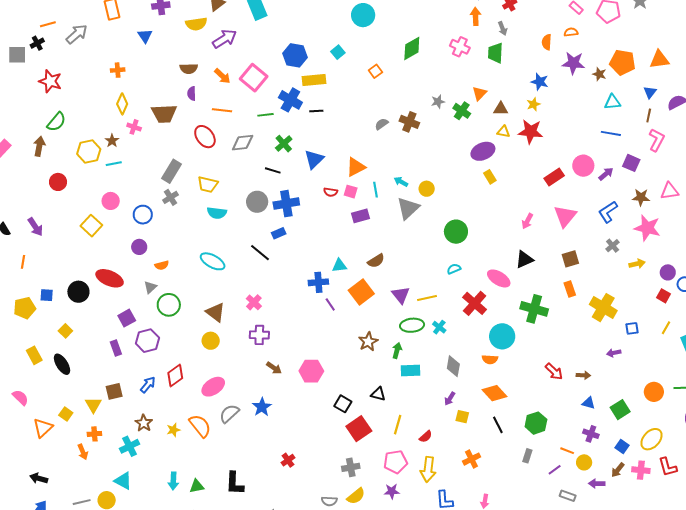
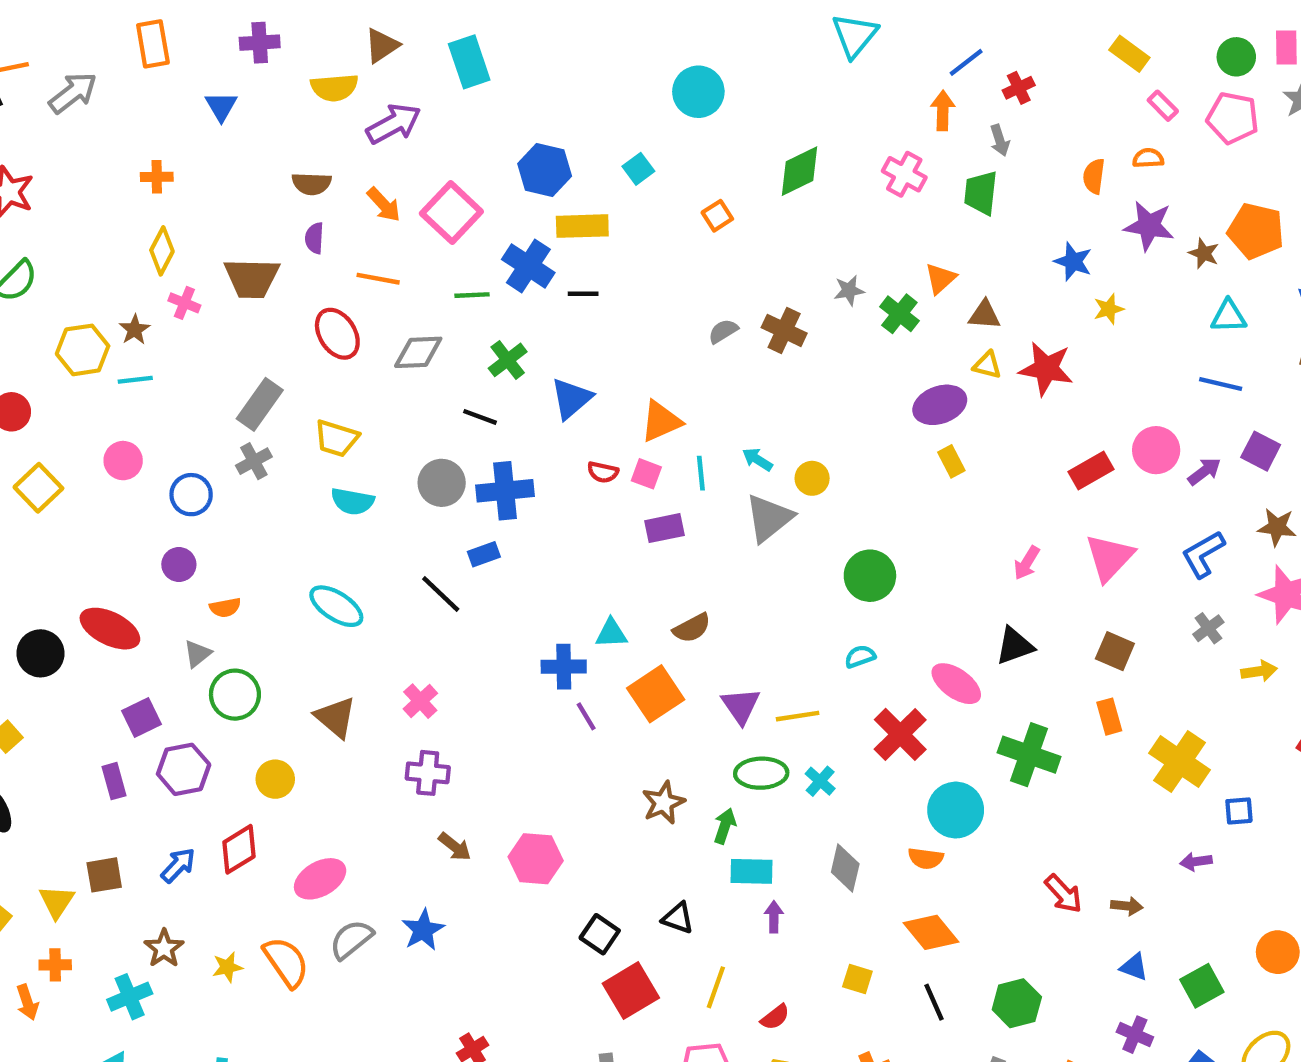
yellow star: (533, 104) -> (1109, 309), moved
yellow square: (91, 226) -> (38, 488), moved
brown square: (570, 259) -> (1115, 651), turned 36
yellow circle: (211, 341) -> (275, 779), moved
purple arrow: (450, 399) -> (774, 917), moved, turned 144

